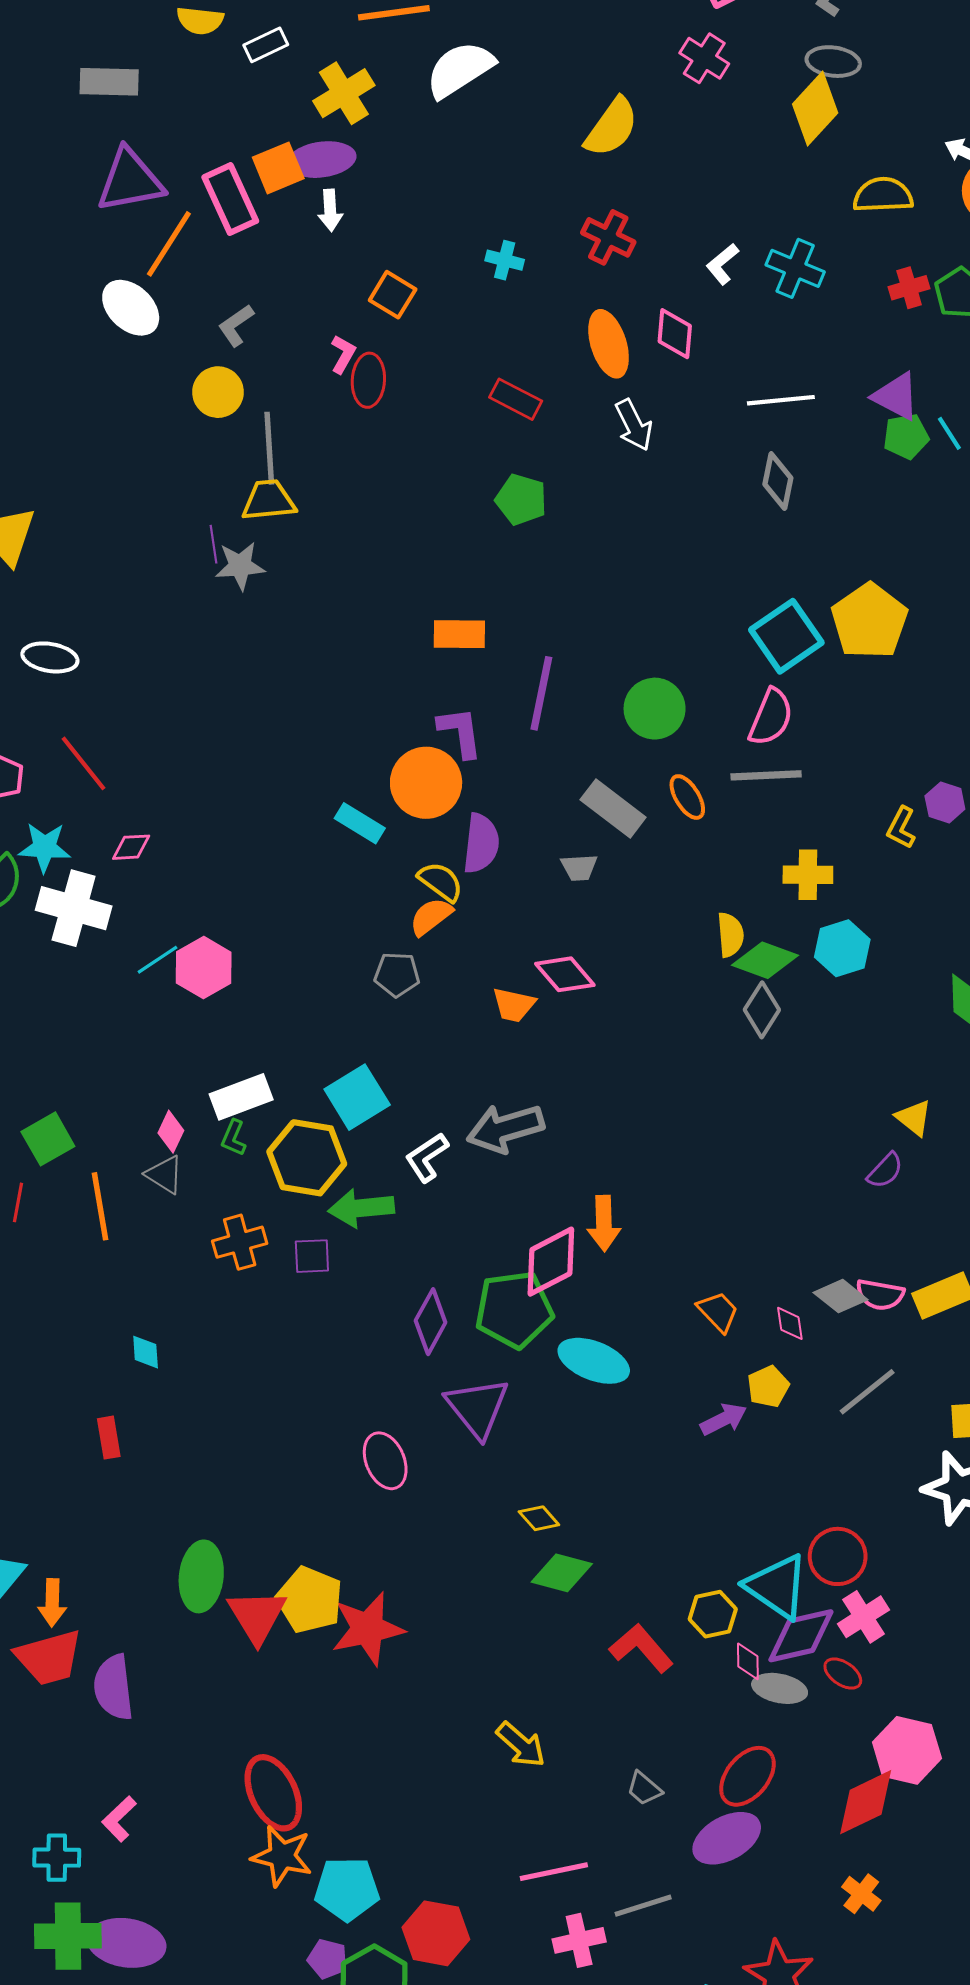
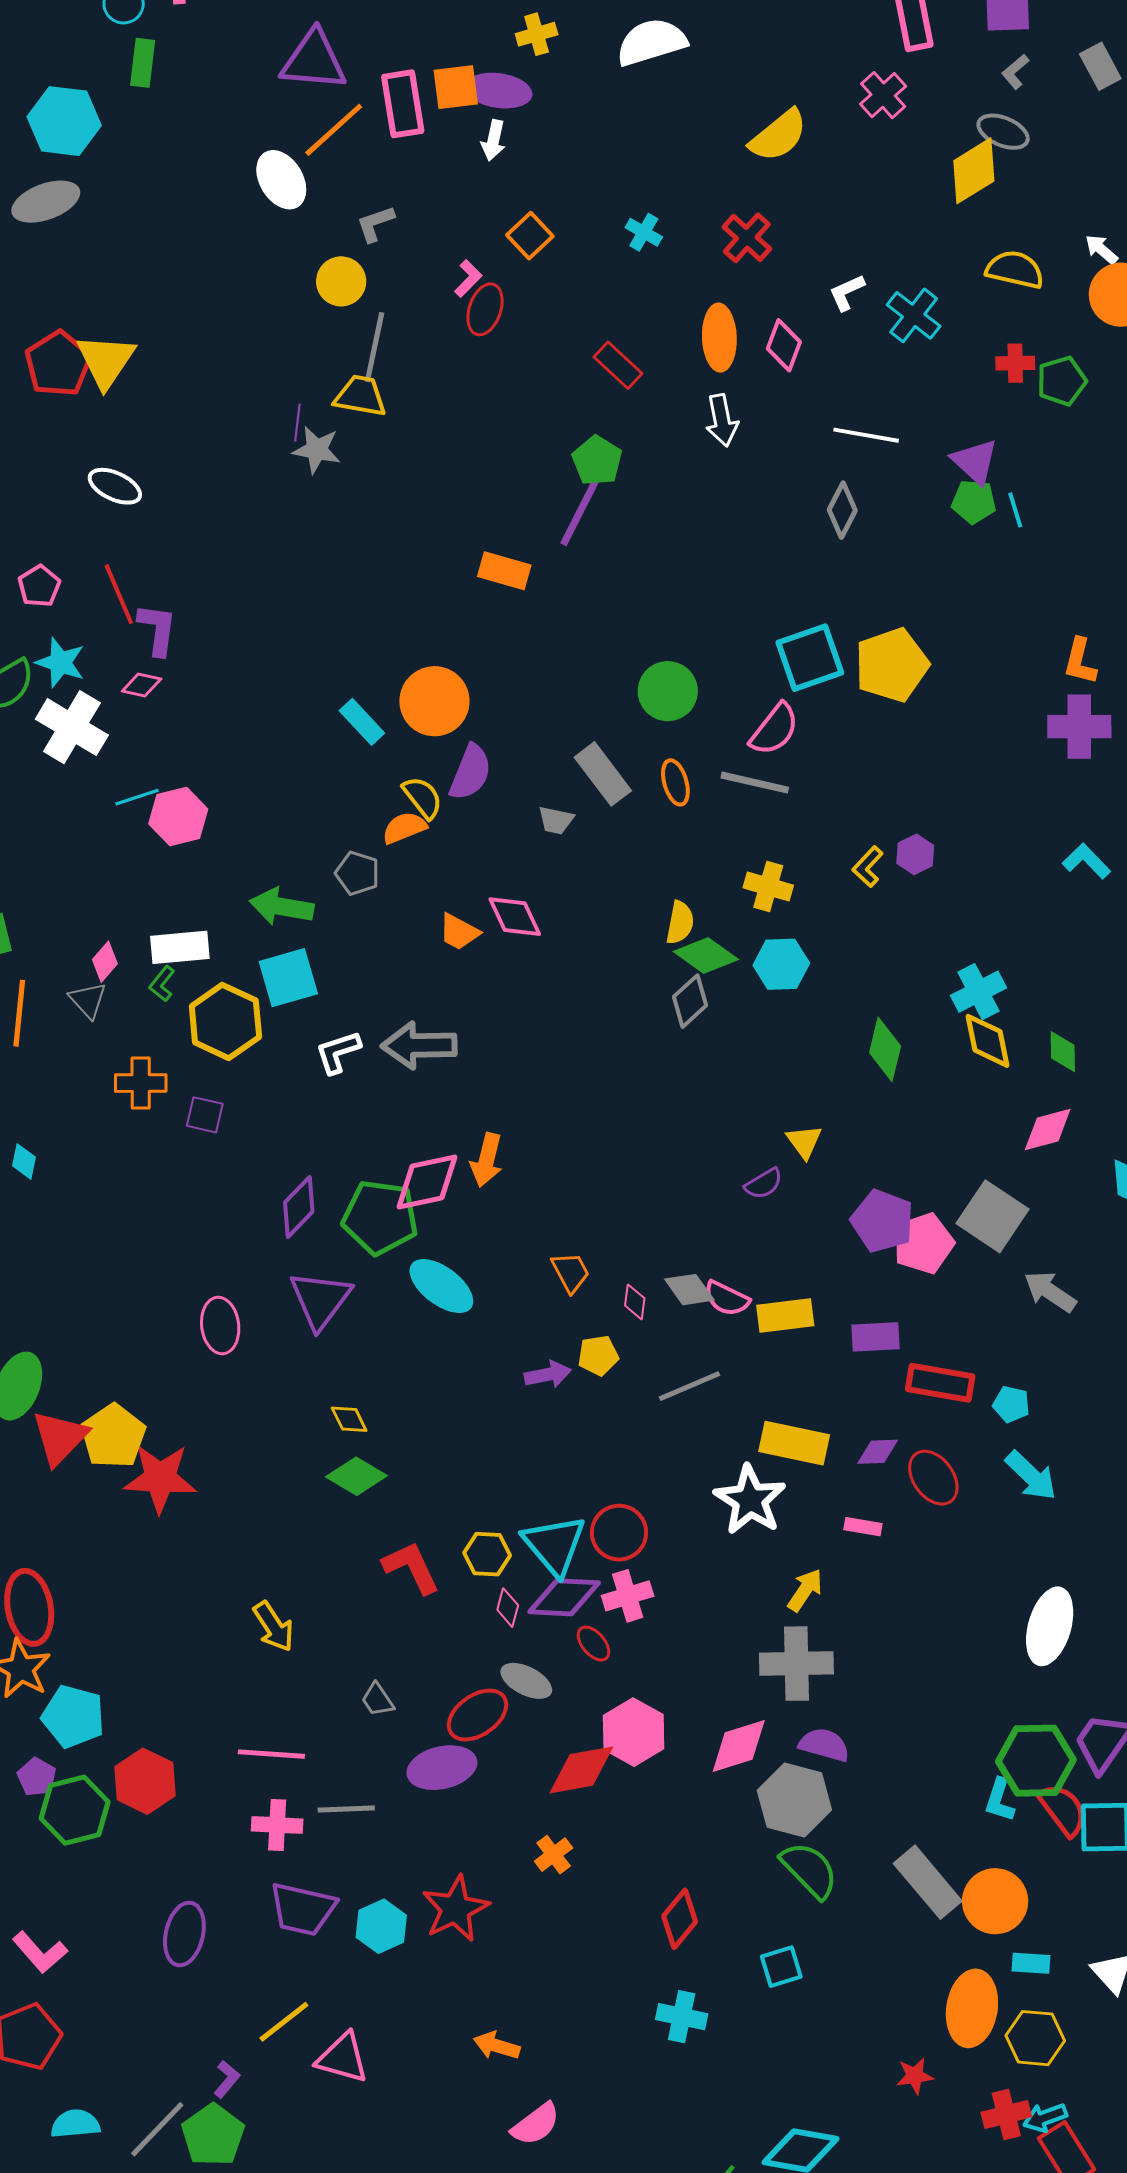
yellow cross: (344, 93) -> (537, 34), size x0.7
purple line: (541, 693) -> (580, 512), moved
purple L-shape: (460, 732) -> (157, 629), moved
green arrow: (361, 1208) -> (282, 907), moved
gray ellipse: (780, 1688) -> (526, 1681), moved

